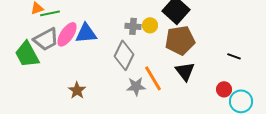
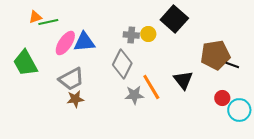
gray trapezoid: (46, 39) -> (71, 79), moved
brown pentagon: (180, 40) -> (215, 55), moved
brown star: (77, 90) -> (75, 99), turned 30

